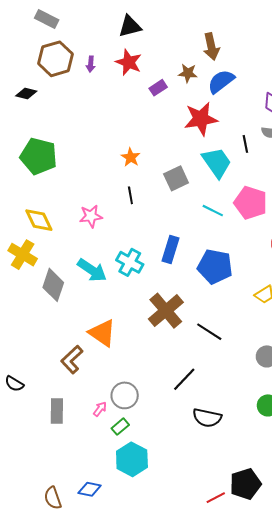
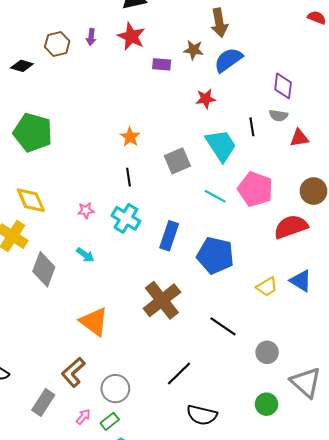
brown hexagon: (56, 59) -> (57, 44), moved, size x0.7
purple rectangle: (158, 88) -> (162, 64), turned 36
red star: (201, 119) -> (206, 99), size x0.6
pink star: (91, 216) -> (86, 210), moved, size x0.7
cyan cross: (130, 262) -> (126, 218), moved
cyan arrow: (92, 270) -> (85, 255), size x0.6
black line: (209, 332) -> (223, 326), moved
brown L-shape: (72, 360) -> (73, 372), moved
pink arrow: (100, 409) -> (83, 417), moved
gray rectangle: (57, 411) -> (43, 402), turned 30

